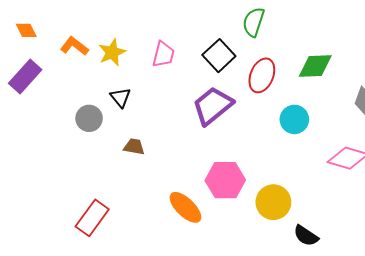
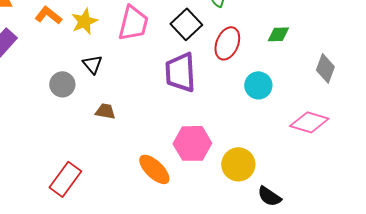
pink trapezoid: (163, 54) -> (133, 23), size x1.4
green diamond: (315, 66) -> (278, 34), size x0.7
purple trapezoid: (213, 106) -> (180, 72), turned -54

